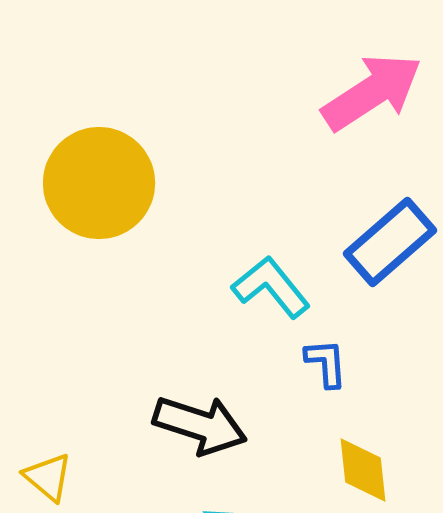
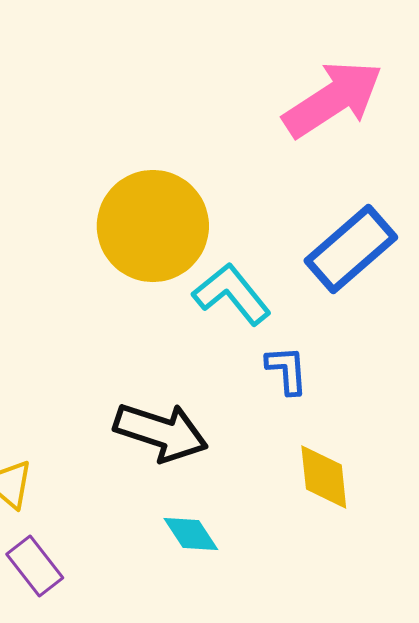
yellow circle: (99, 183) -> (153, 226), moved

